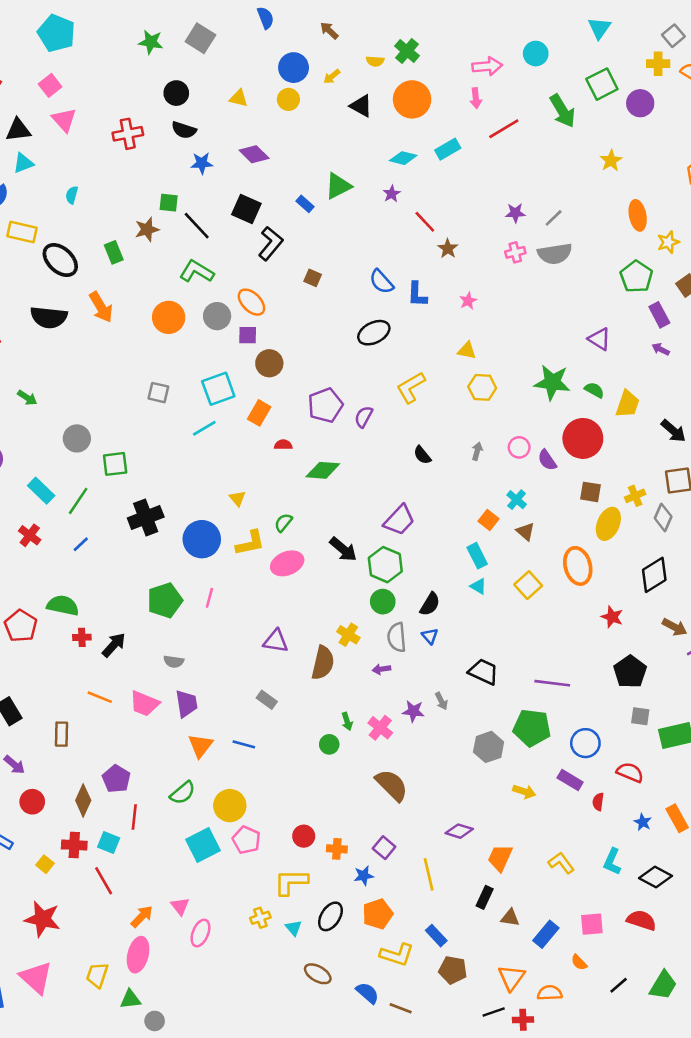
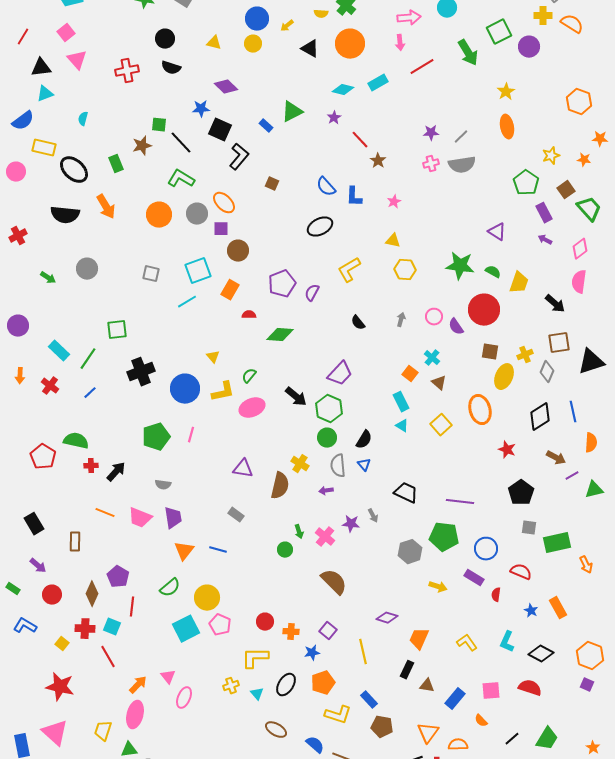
blue star: (202, 163) -> (201, 109), moved
orange ellipse: (638, 215) -> (507, 127), moved
gray circle: (77, 438) -> (87, 269), moved

